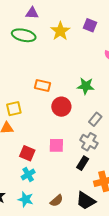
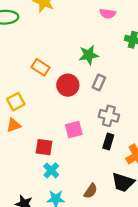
orange rectangle: (43, 86) -> (41, 67), turned 35
gray rectangle: (95, 119) -> (99, 82), moved

